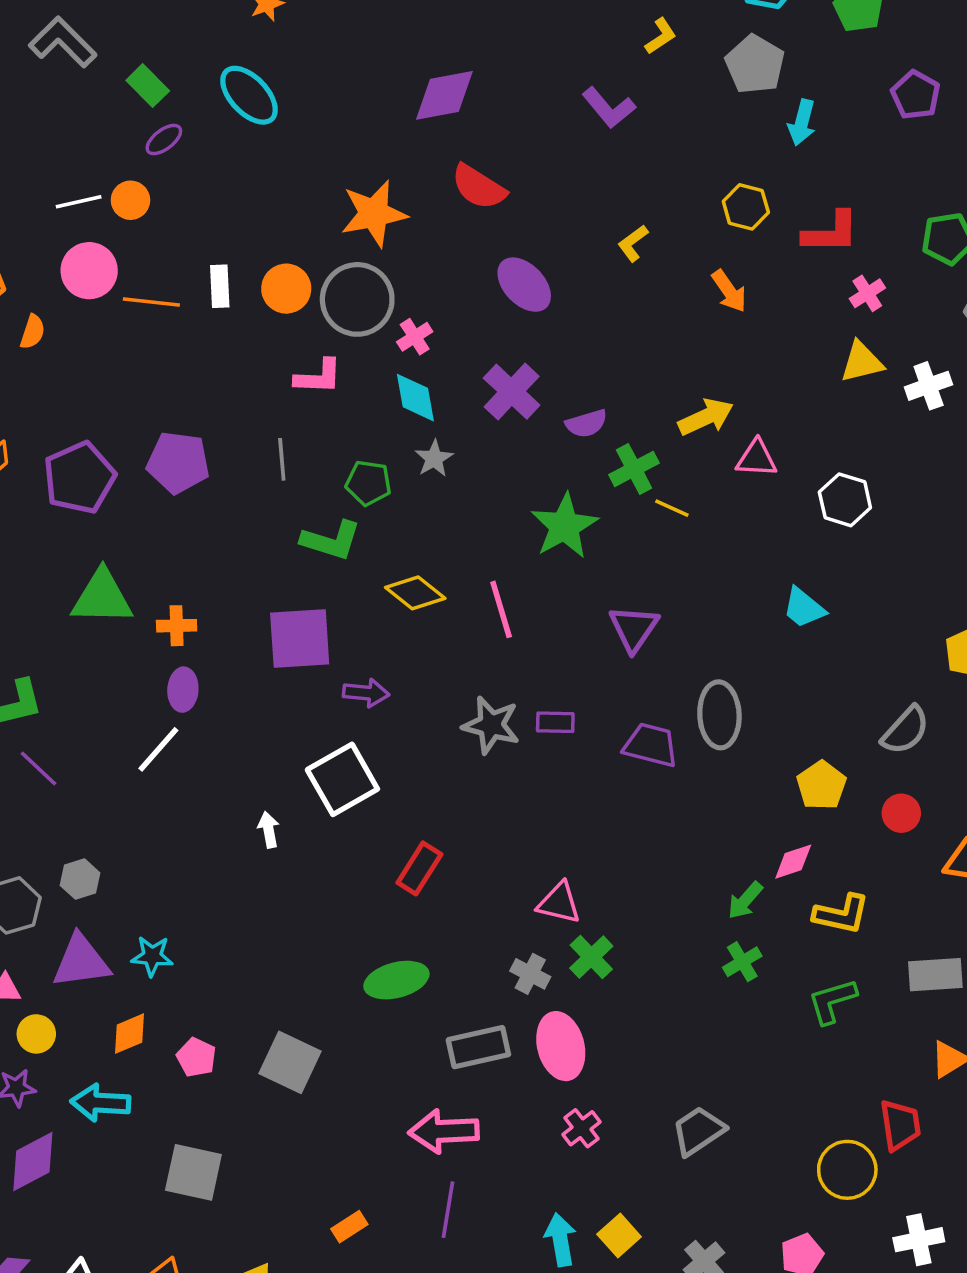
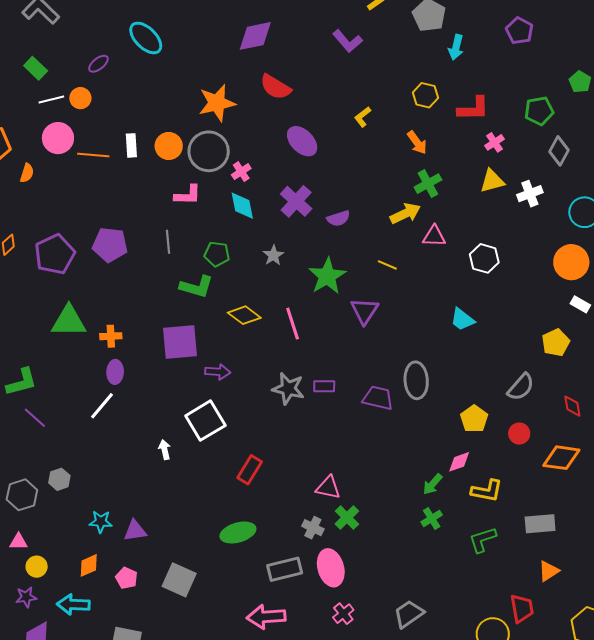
green rectangle: (148, 86) -> (36, 68), moved
gray star: (434, 458) -> (273, 255), moved
green cross: (634, 469) -> (428, 184), moved
purple triangle: (634, 628) -> (365, 311), moved
purple triangle: (81, 961) -> (135, 531), moved, size x0.7

